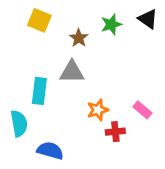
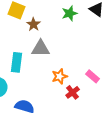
brown star: (79, 38) -> (34, 24), moved
red cross: (115, 132) -> (73, 92), turned -32

